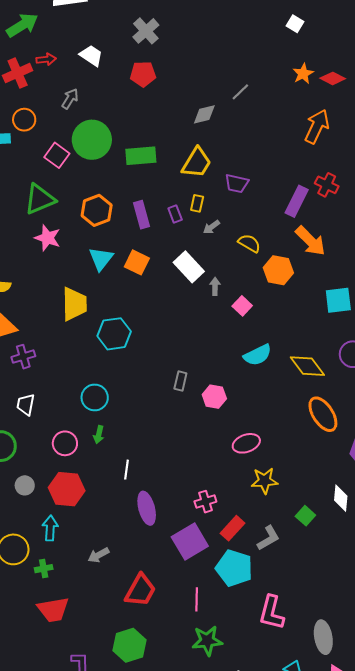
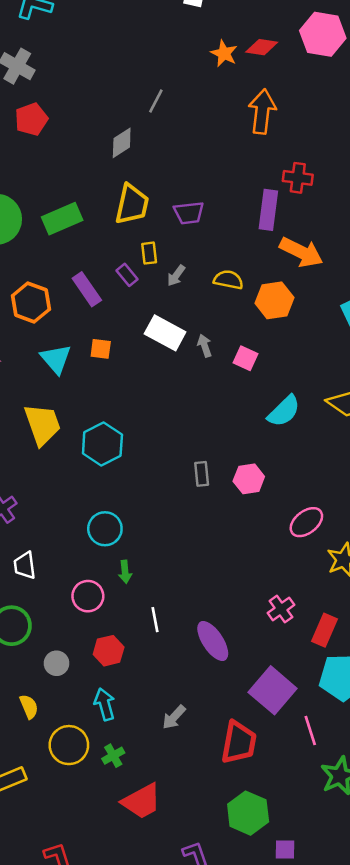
orange square: (137, 262) -> (101, 349), size x0.7
white line: (127, 470) -> (155, 620), moved
red hexagon: (67, 489) -> (109, 651), size x0.7
purple square: (190, 542) -> (273, 690), moved

